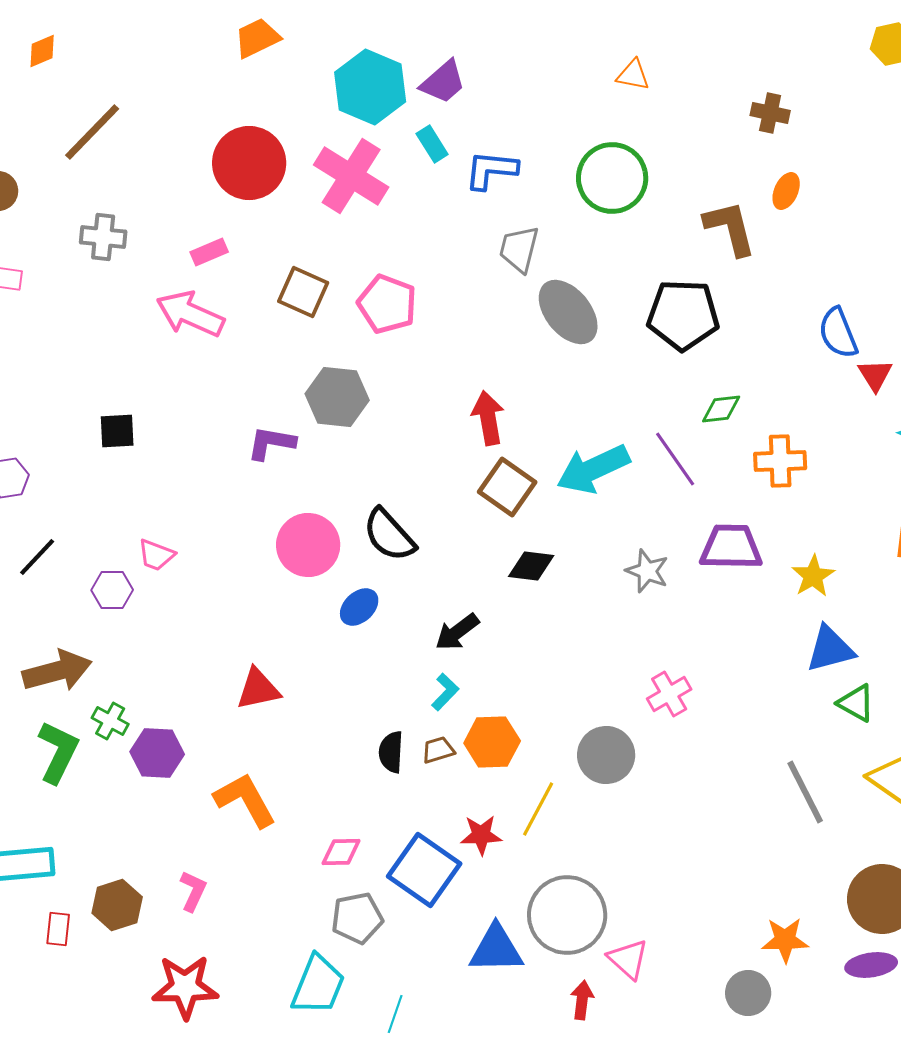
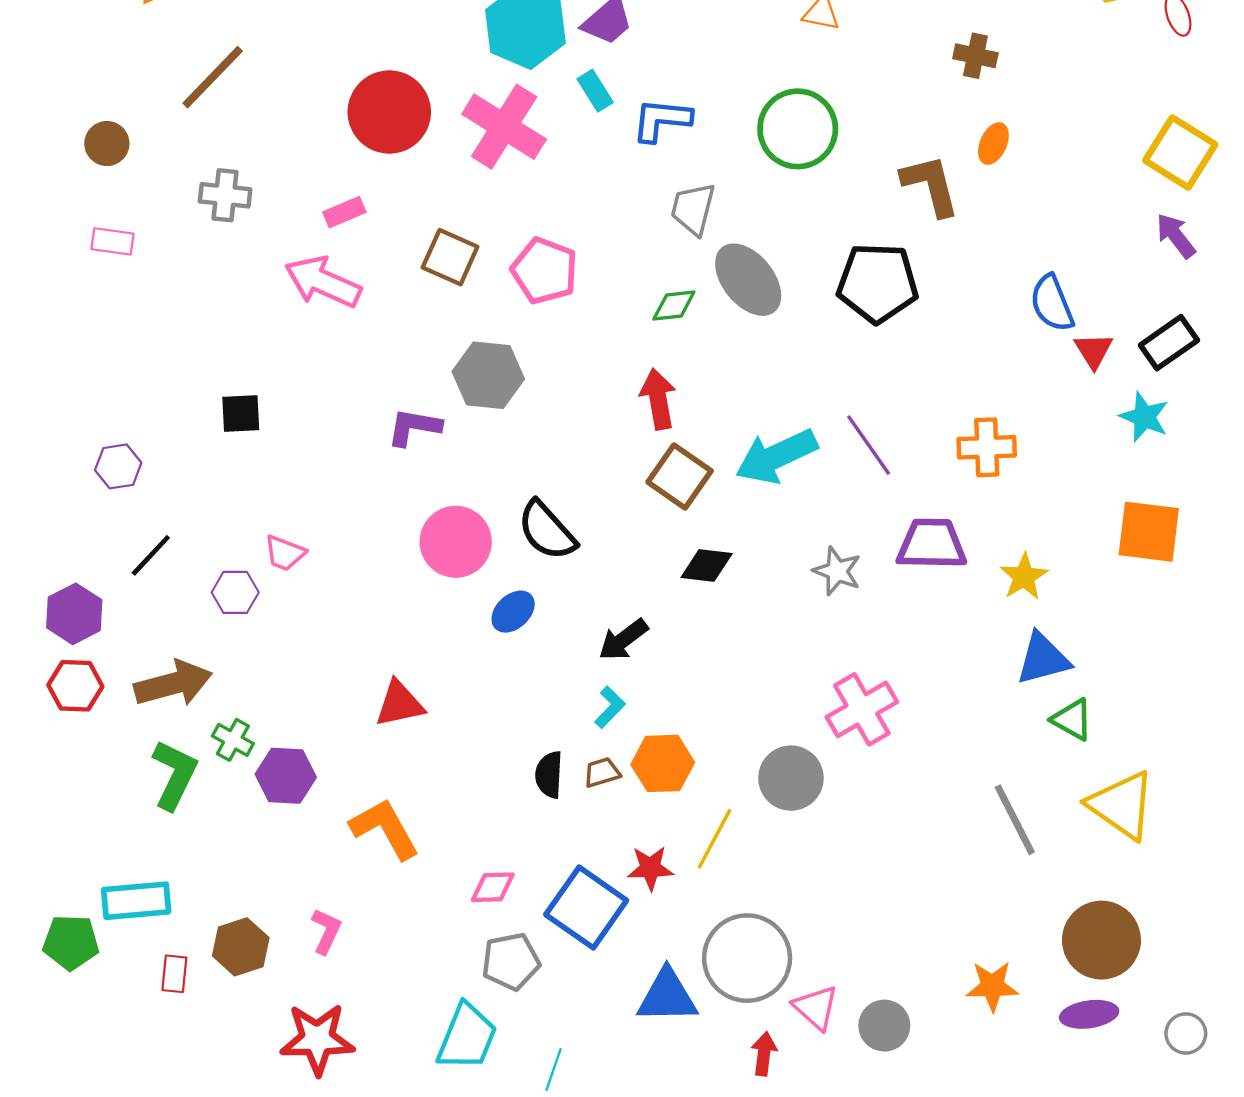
green diamond: (721, 409) -> (674, 306), moved
pink cross: (669, 694) -> (862, 709), size x1.4
gray circle: (748, 993) -> (884, 1026), moved

